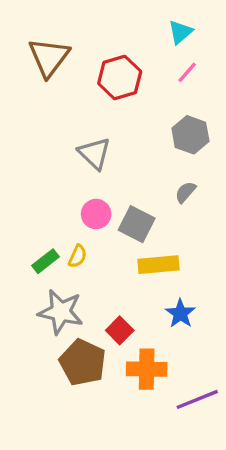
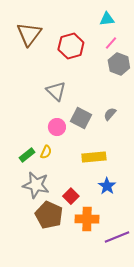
cyan triangle: (180, 32) -> (107, 19), turned 35
gray hexagon: (190, 135) -> (119, 64), moved
gray square: (137, 224) -> (81, 118), moved

